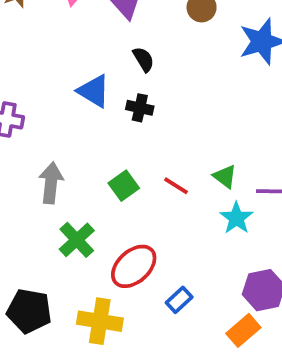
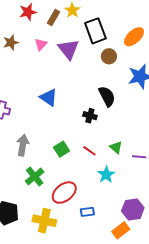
black semicircle: (144, 59) -> (107, 96), moved, size x1.5
black cross: (140, 108) -> (90, 116), moved
cyan star: (236, 218) -> (106, 175), moved
blue rectangle: (179, 300) -> (87, 212), turned 32

